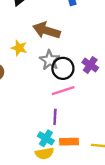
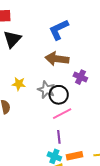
brown arrow: (47, 30) -> (57, 59), moved
purple cross: (90, 65) -> (80, 77), moved

